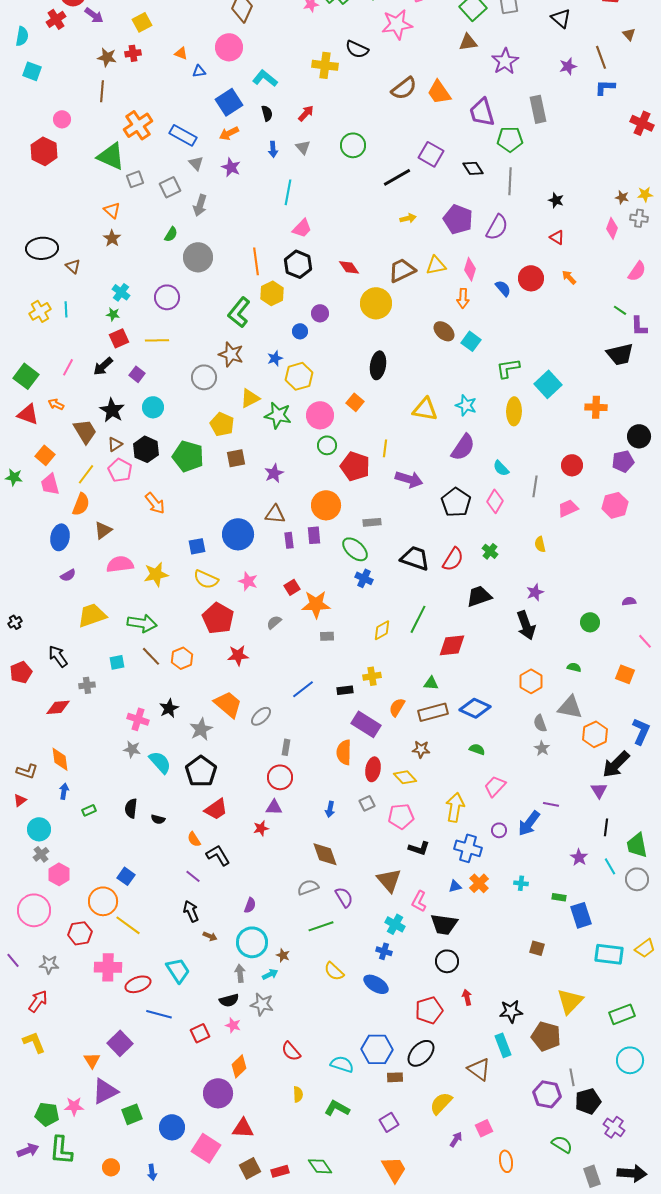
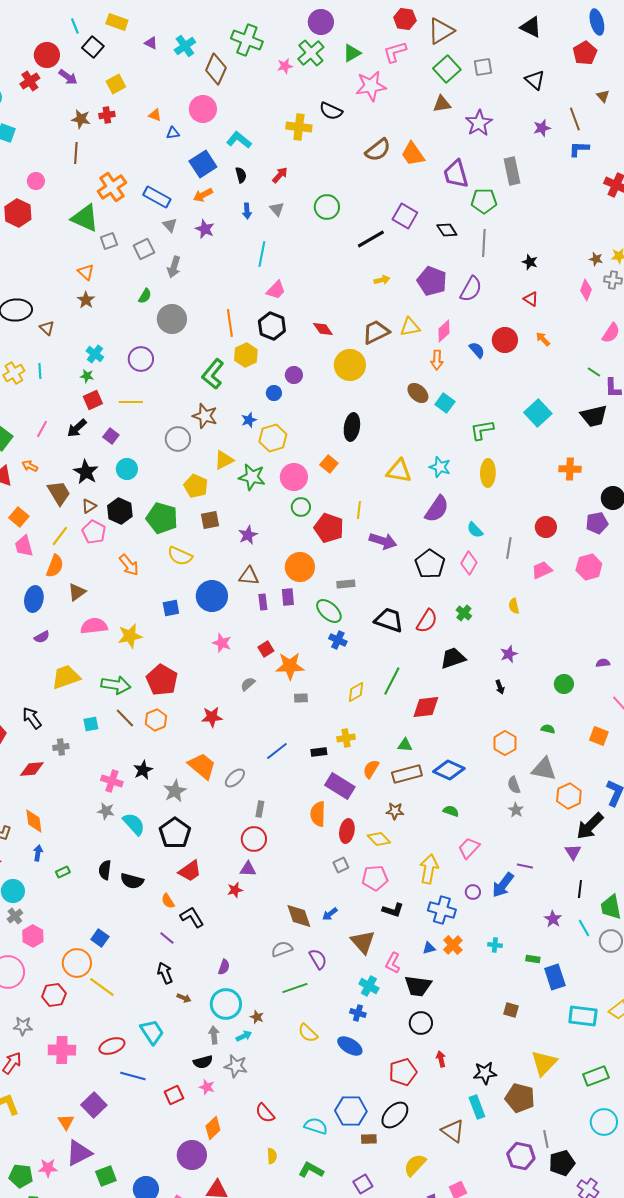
pink diamond: (470, 269) -> (444, 331), turned 30
cyan square: (548, 384) -> (538, 413), moved
yellow semicircle: (206, 579) -> (180, 556), moved
red pentagon: (218, 618) -> (162, 680), moved
black arrow: (526, 625) -> (500, 687), size x0.5
blue arrow: (330, 809) -> (330, 914), moved, turned 42
black semicircle: (158, 819) -> (132, 881), size x1.6
pink cross: (108, 967) -> (62, 1050), moved

